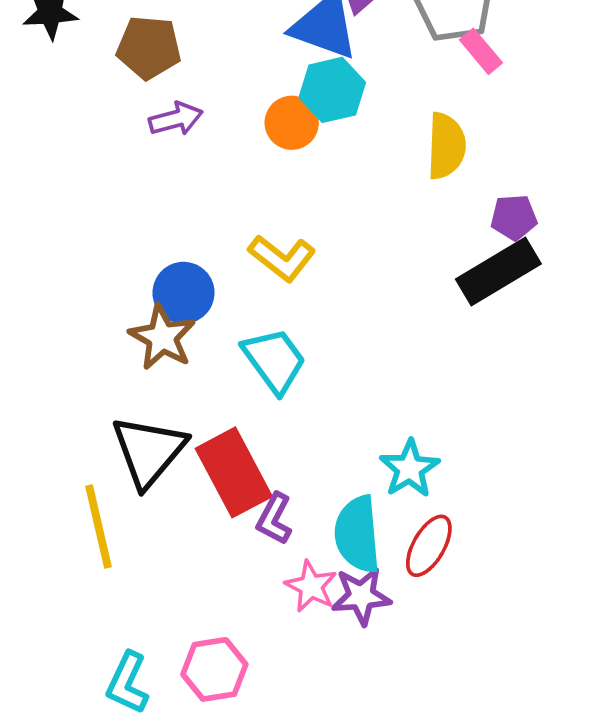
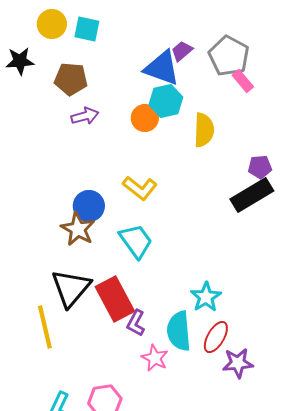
yellow semicircle: (446, 146) -> (204, 130), moved
purple star: (361, 596) -> (238, 363), moved

